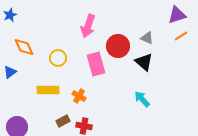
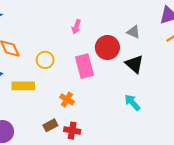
pink arrow: (88, 26) -> (76, 27), size x0.6
gray triangle: (147, 38) -> (133, 32), moved
yellow rectangle: (48, 90) -> (23, 86), moved

